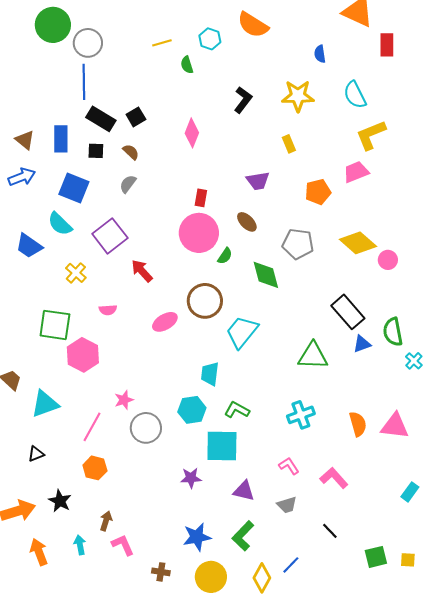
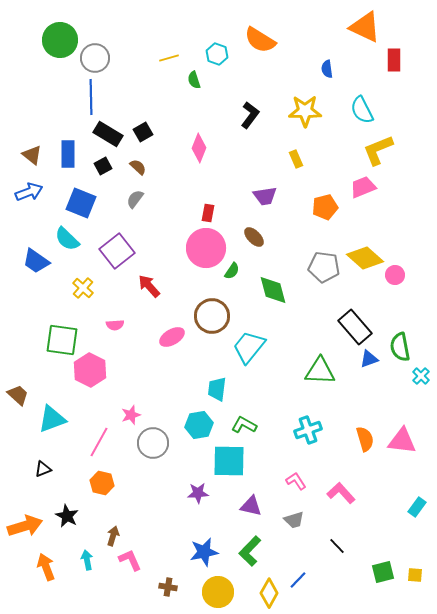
black square: (96, 151) -> (103, 166), turned -30
gray pentagon: (298, 244) -> (324, 267), moved

